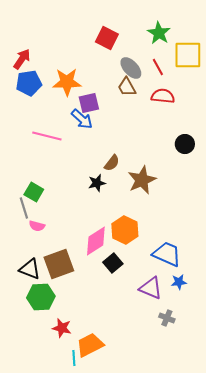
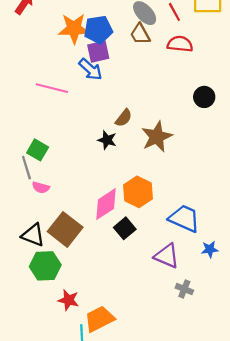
blue pentagon: (29, 83) -> (98, 30), moved
black star: (97, 183) -> (107, 140), turned 30
brown square: (59, 264) -> (65, 229), turned -32
blue star: (179, 282) -> (210, 249), moved

